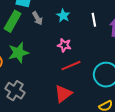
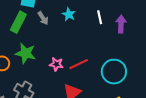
pink star: (64, 45) -> (56, 64), moved
green star: (18, 53) -> (26, 53), turned 30

